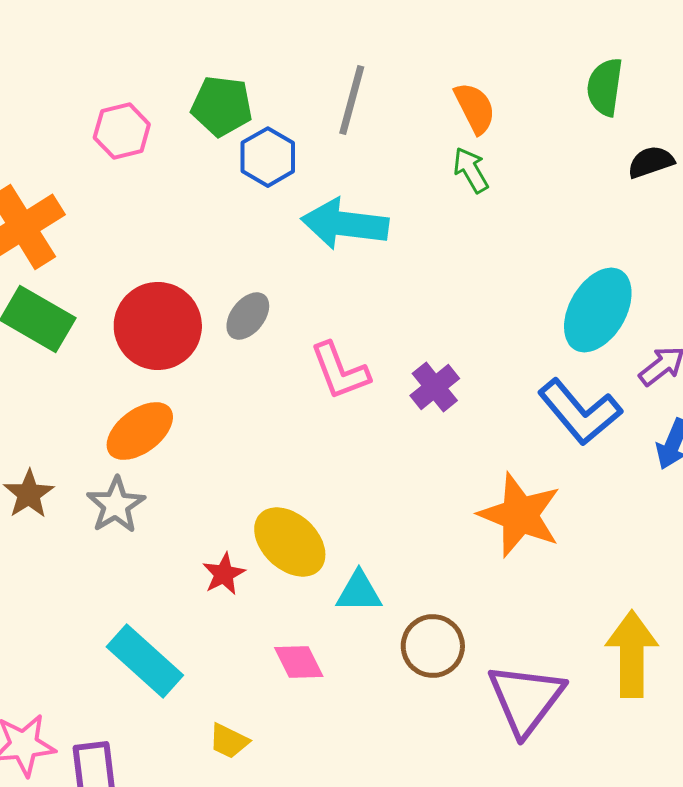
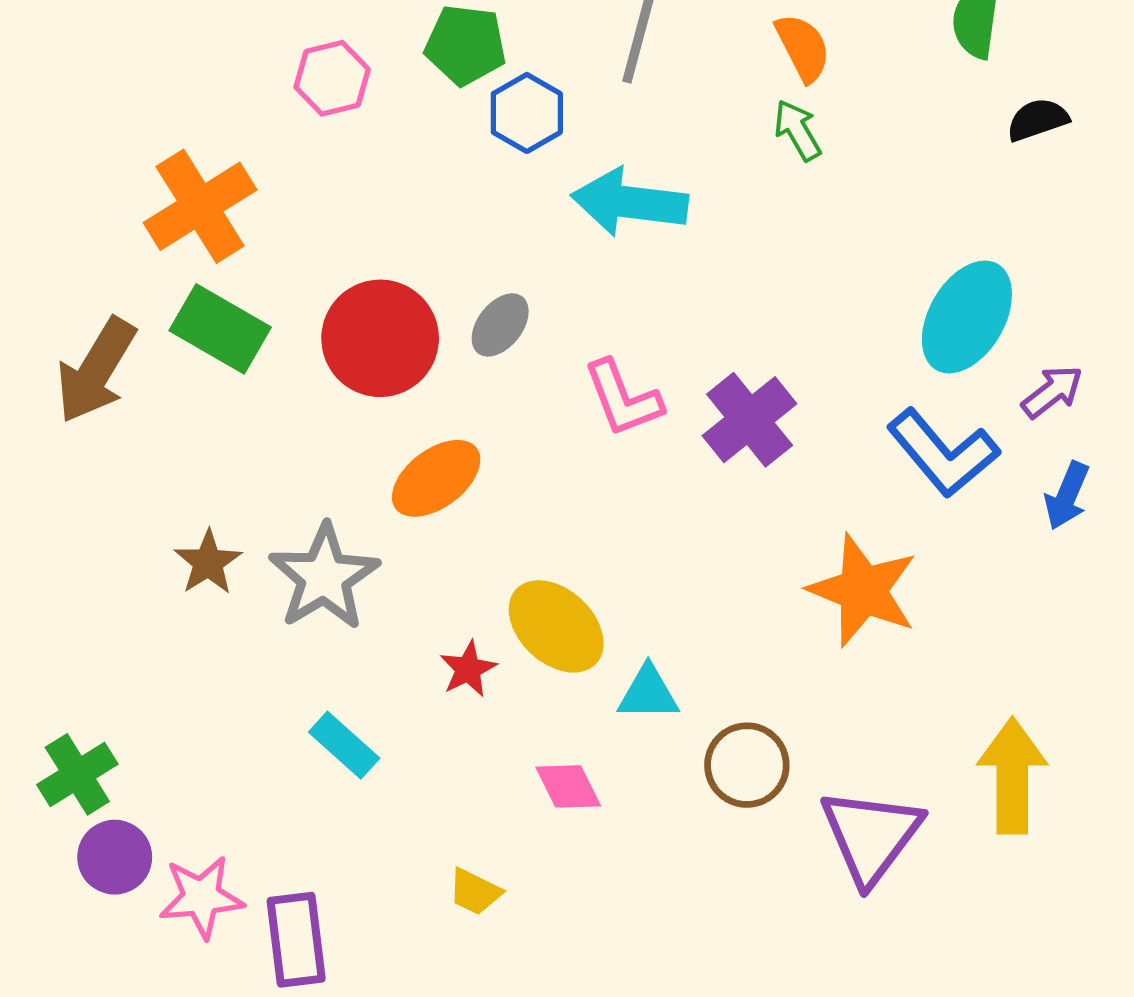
purple cross: (435, 387) -> (750, 420), size x1.4
orange ellipse: (140, 431) -> (436, 478), moved
gray star: (116, 505) -> (324, 577), size x1.4
cyan rectangle: (145, 661) -> (344, 745), moved, size x0.7

